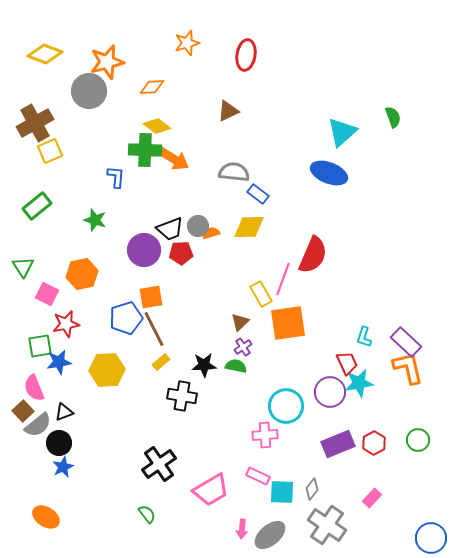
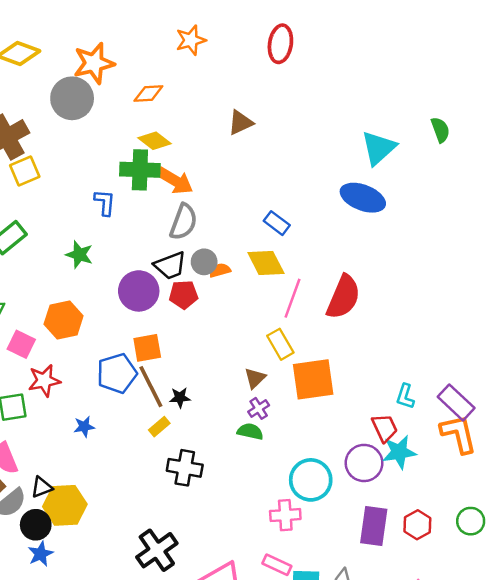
red ellipse: (246, 55) -> (280, 44), moved
gray semicircle: (234, 172) -> (184, 222), moved, turned 104
yellow diamond: (249, 227) -> (266, 263), turned 64
pink line: (283, 279) -> (293, 298), moved
blue star: (59, 362) -> (84, 427), moved, size x0.7
black star: (204, 365) -> (180, 398), moved, size x0.7
yellow hexagon: (107, 370) -> (65, 505), moved
purple rectangle: (338, 444) -> (374, 526), turned -60

